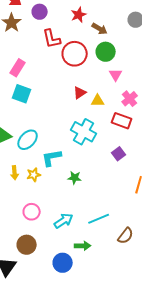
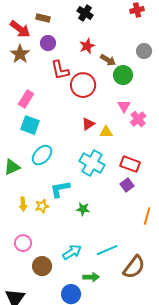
green circle: (106, 52) -> (123, 75), moved
pink cross: (130, 99) -> (138, 119), moved
red rectangle: (122, 121) -> (130, 164), moved
cyan ellipse: (28, 140) -> (42, 155), moved
pink circle: (32, 212) -> (23, 243), moved
brown semicircle: (126, 236) -> (134, 267), size x1.4
brown circle: (27, 245) -> (42, 266), moved

